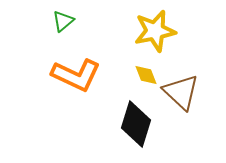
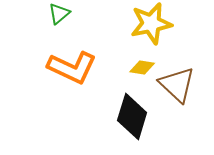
yellow diamond: (146, 75) -> (142, 68), turned -60

